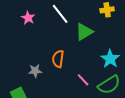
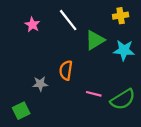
cyan star: (110, 59) -> (124, 50), moved, turned -30
pink line: (83, 80) -> (94, 94), turned -32

